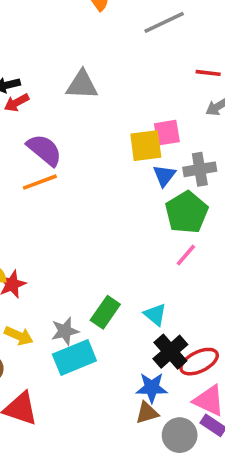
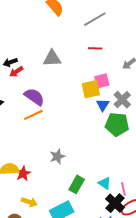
red line: (208, 73) -> (95, 48), moved
gray cross: (200, 169) -> (122, 100), turned -30
green pentagon: (187, 212) -> (117, 124), turned -30
pink line: (186, 255) -> (123, 189), moved, turned -48
gray star: (65, 331) -> (57, 156), moved

